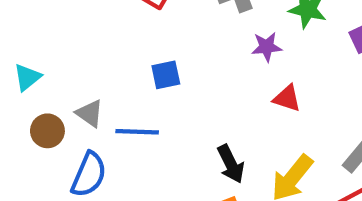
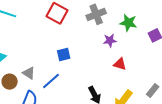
blue line: (137, 132) -> (51, 81), turned -42

